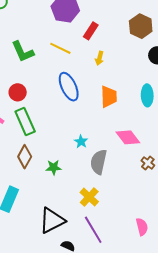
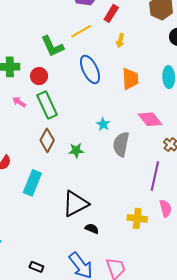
yellow line: (60, 48) -> (81, 31), turned -55
green L-shape: (23, 52) -> (52, 46), moved
yellow cross: (89, 197) -> (137, 218), moved, turned -36
purple line: (93, 230) -> (155, 176), moved, turned 44

